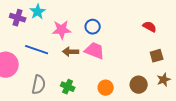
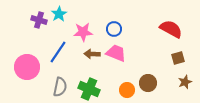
red semicircle: (150, 27) -> (171, 29), size x1.6
blue line: (37, 50) -> (58, 52), turned -75
brown circle: (139, 85) -> (148, 83), moved
green cross: (68, 87) -> (89, 89), size x1.5

